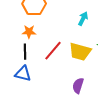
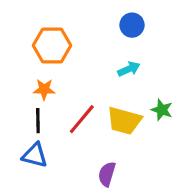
cyan arrow: (83, 19) -> (129, 69), turned 40
purple semicircle: (78, 86) -> (107, 174), moved

